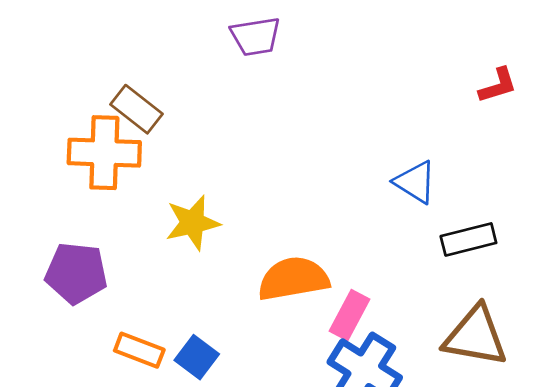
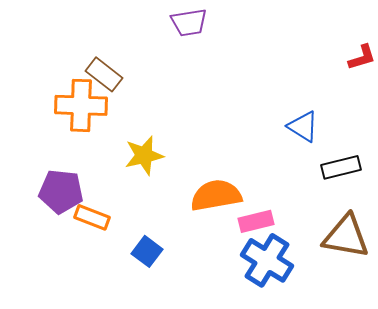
pink rectangle: (349, 315) -> (256, 221), turned 48
orange rectangle: (139, 350) -> (92, 217), moved

